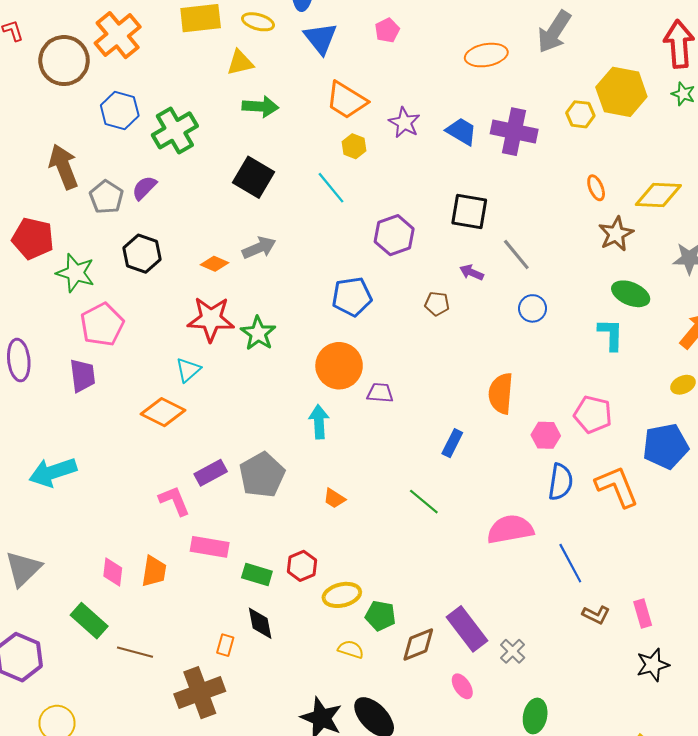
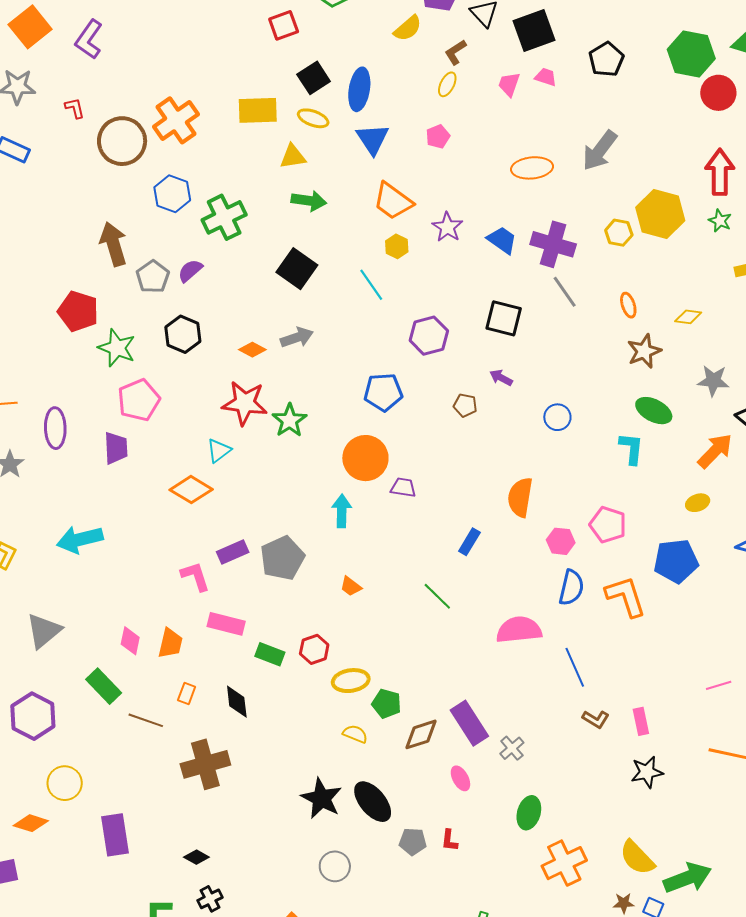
yellow diamond: (658, 195) -> (688, 317), size x0.6
gray line: (516, 254) -> (565, 292), moved
black diamond: (260, 623) -> (237, 702), moved
orange rectangle: (225, 645) -> (187, 693), moved

